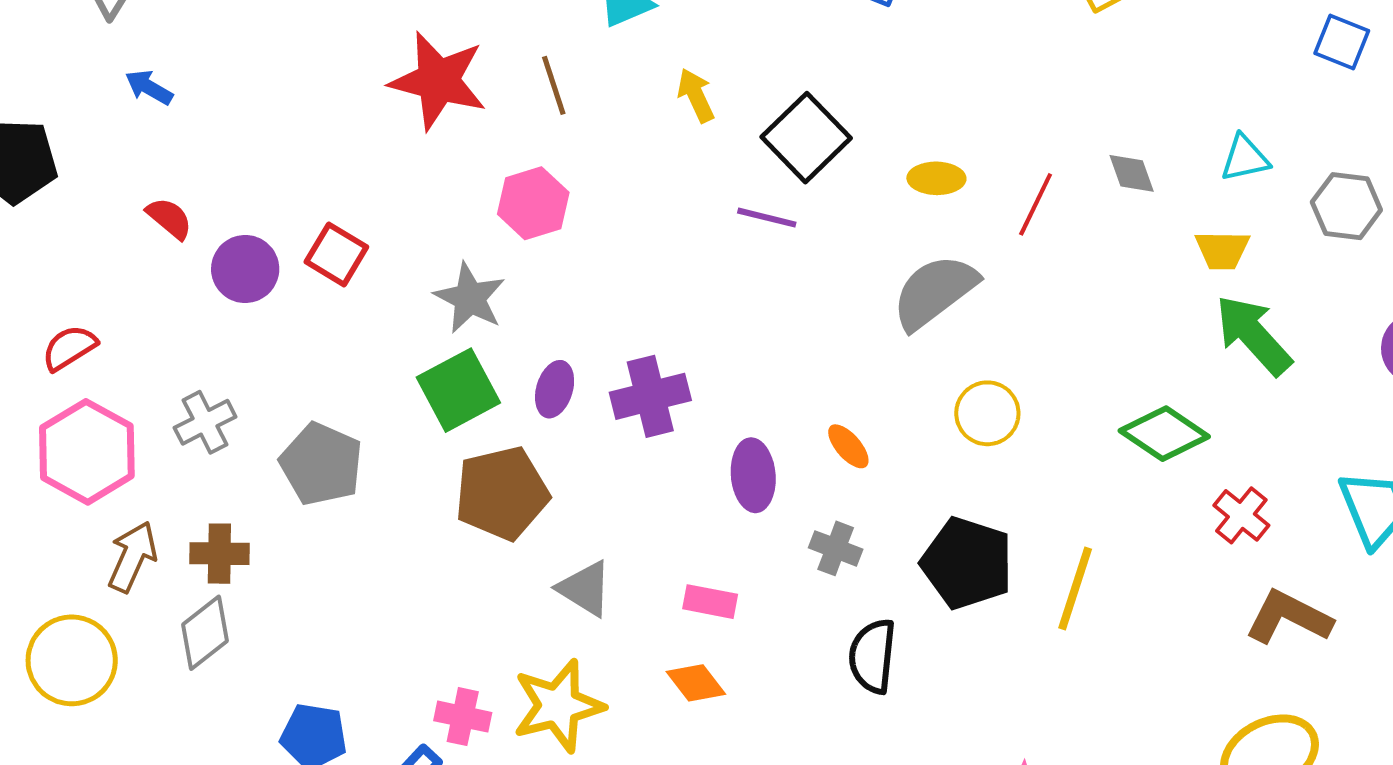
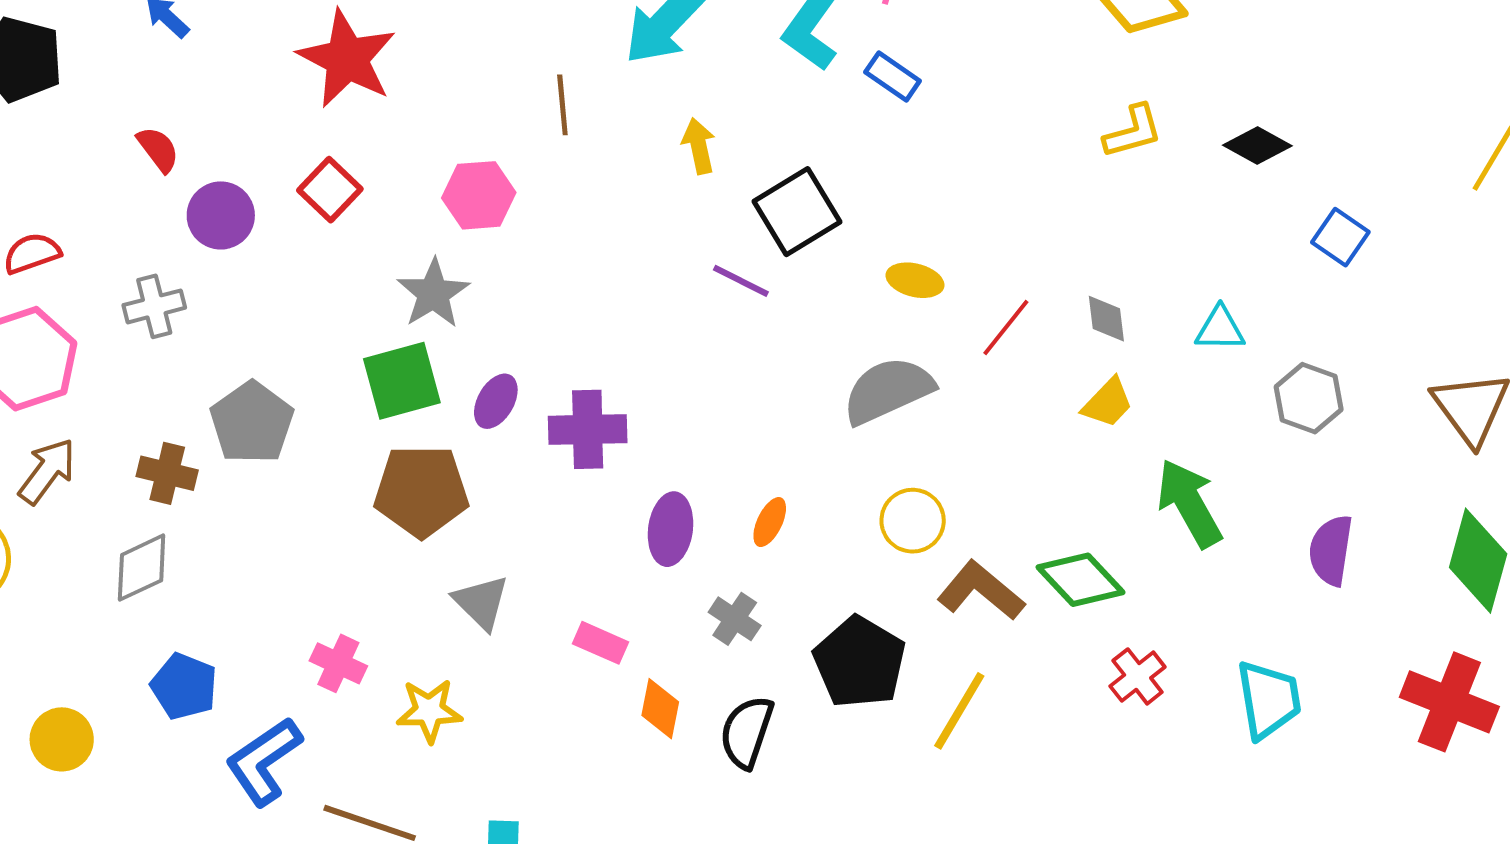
red star: (438, 81) -> (347, 59), moved
pink hexagon: (533, 203) -> (479, 195), moved
yellow trapezoid: (1222, 250) -> (1108, 403), moved, turned -60
red square: (336, 254) -> (330, 190), moved
gray cross: (205, 422) -> (154, 306), moved
orange ellipse: (848, 446) -> (770, 522), turned 54
brown cross: (219, 554) -> (167, 473), moved
brown L-shape: (1289, 617) -> (981, 591), moved
gray diamond: (205, 633) -> (142, 568), moved
orange diamond: (696, 683) -> (660, 709), moved, turned 36
yellow star: (558, 706) -> (429, 711), size x0.7
pink cross: (463, 717) -> (338, 663), moved

